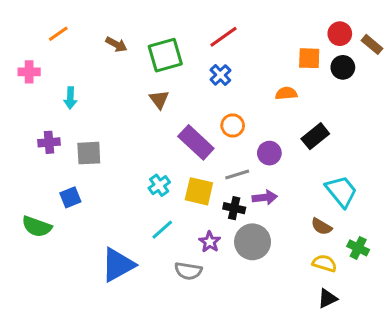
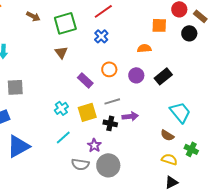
black circle: (343, 67) -> (189, 33), moved
purple rectangle: (196, 142) -> (85, 80), size x0.7
purple circle: (269, 153) -> (136, 75), moved
yellow square: (199, 191) -> (87, 112), turned -30
gray circle: (253, 242) -> (108, 165), moved
blue triangle: (118, 265) -> (18, 146), moved

